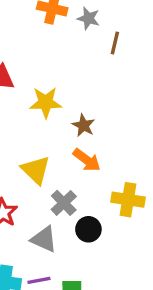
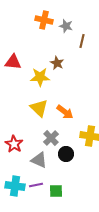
brown star: (83, 125) -> (57, 63), moved
yellow triangle: (36, 170) -> (39, 108), moved

